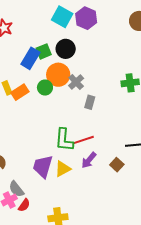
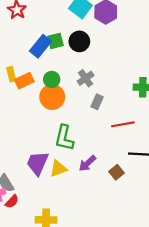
orange circle: (58, 75) -> (52, 97), moved
red line: (83, 140) -> (123, 124), moved

